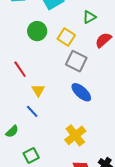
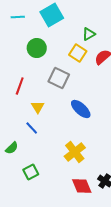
yellow square: (66, 37) -> (78, 53), moved
gray square: (76, 61) -> (59, 78), moved
red line: (20, 69) -> (20, 86), turned 54

